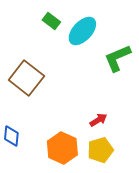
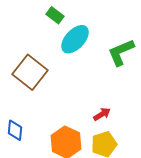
cyan ellipse: (82, 31) -> (75, 39), moved

